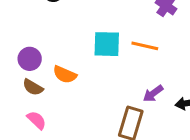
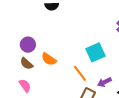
cyan square: (107, 44) -> (95, 52), moved, turned -36
orange line: (145, 46) -> (80, 73), moved, turned 30

